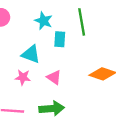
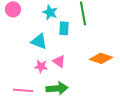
pink star: (23, 77) -> (41, 66), moved

